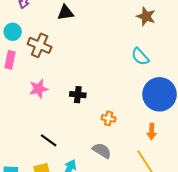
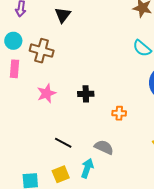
black triangle: (65, 13) -> (63, 15), turned -36
gray semicircle: (102, 151) -> (104, 147), moved

